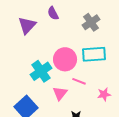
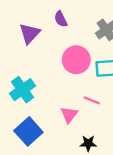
pink circle: (65, 59) -> (76, 60), moved
cyan cross: (41, 71) -> (22, 90), moved

